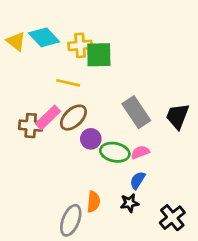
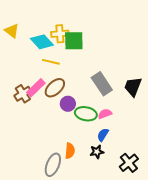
cyan diamond: (44, 37) -> (42, 42), moved
brown cross: (31, 126) -> (23, 94), turned -36

